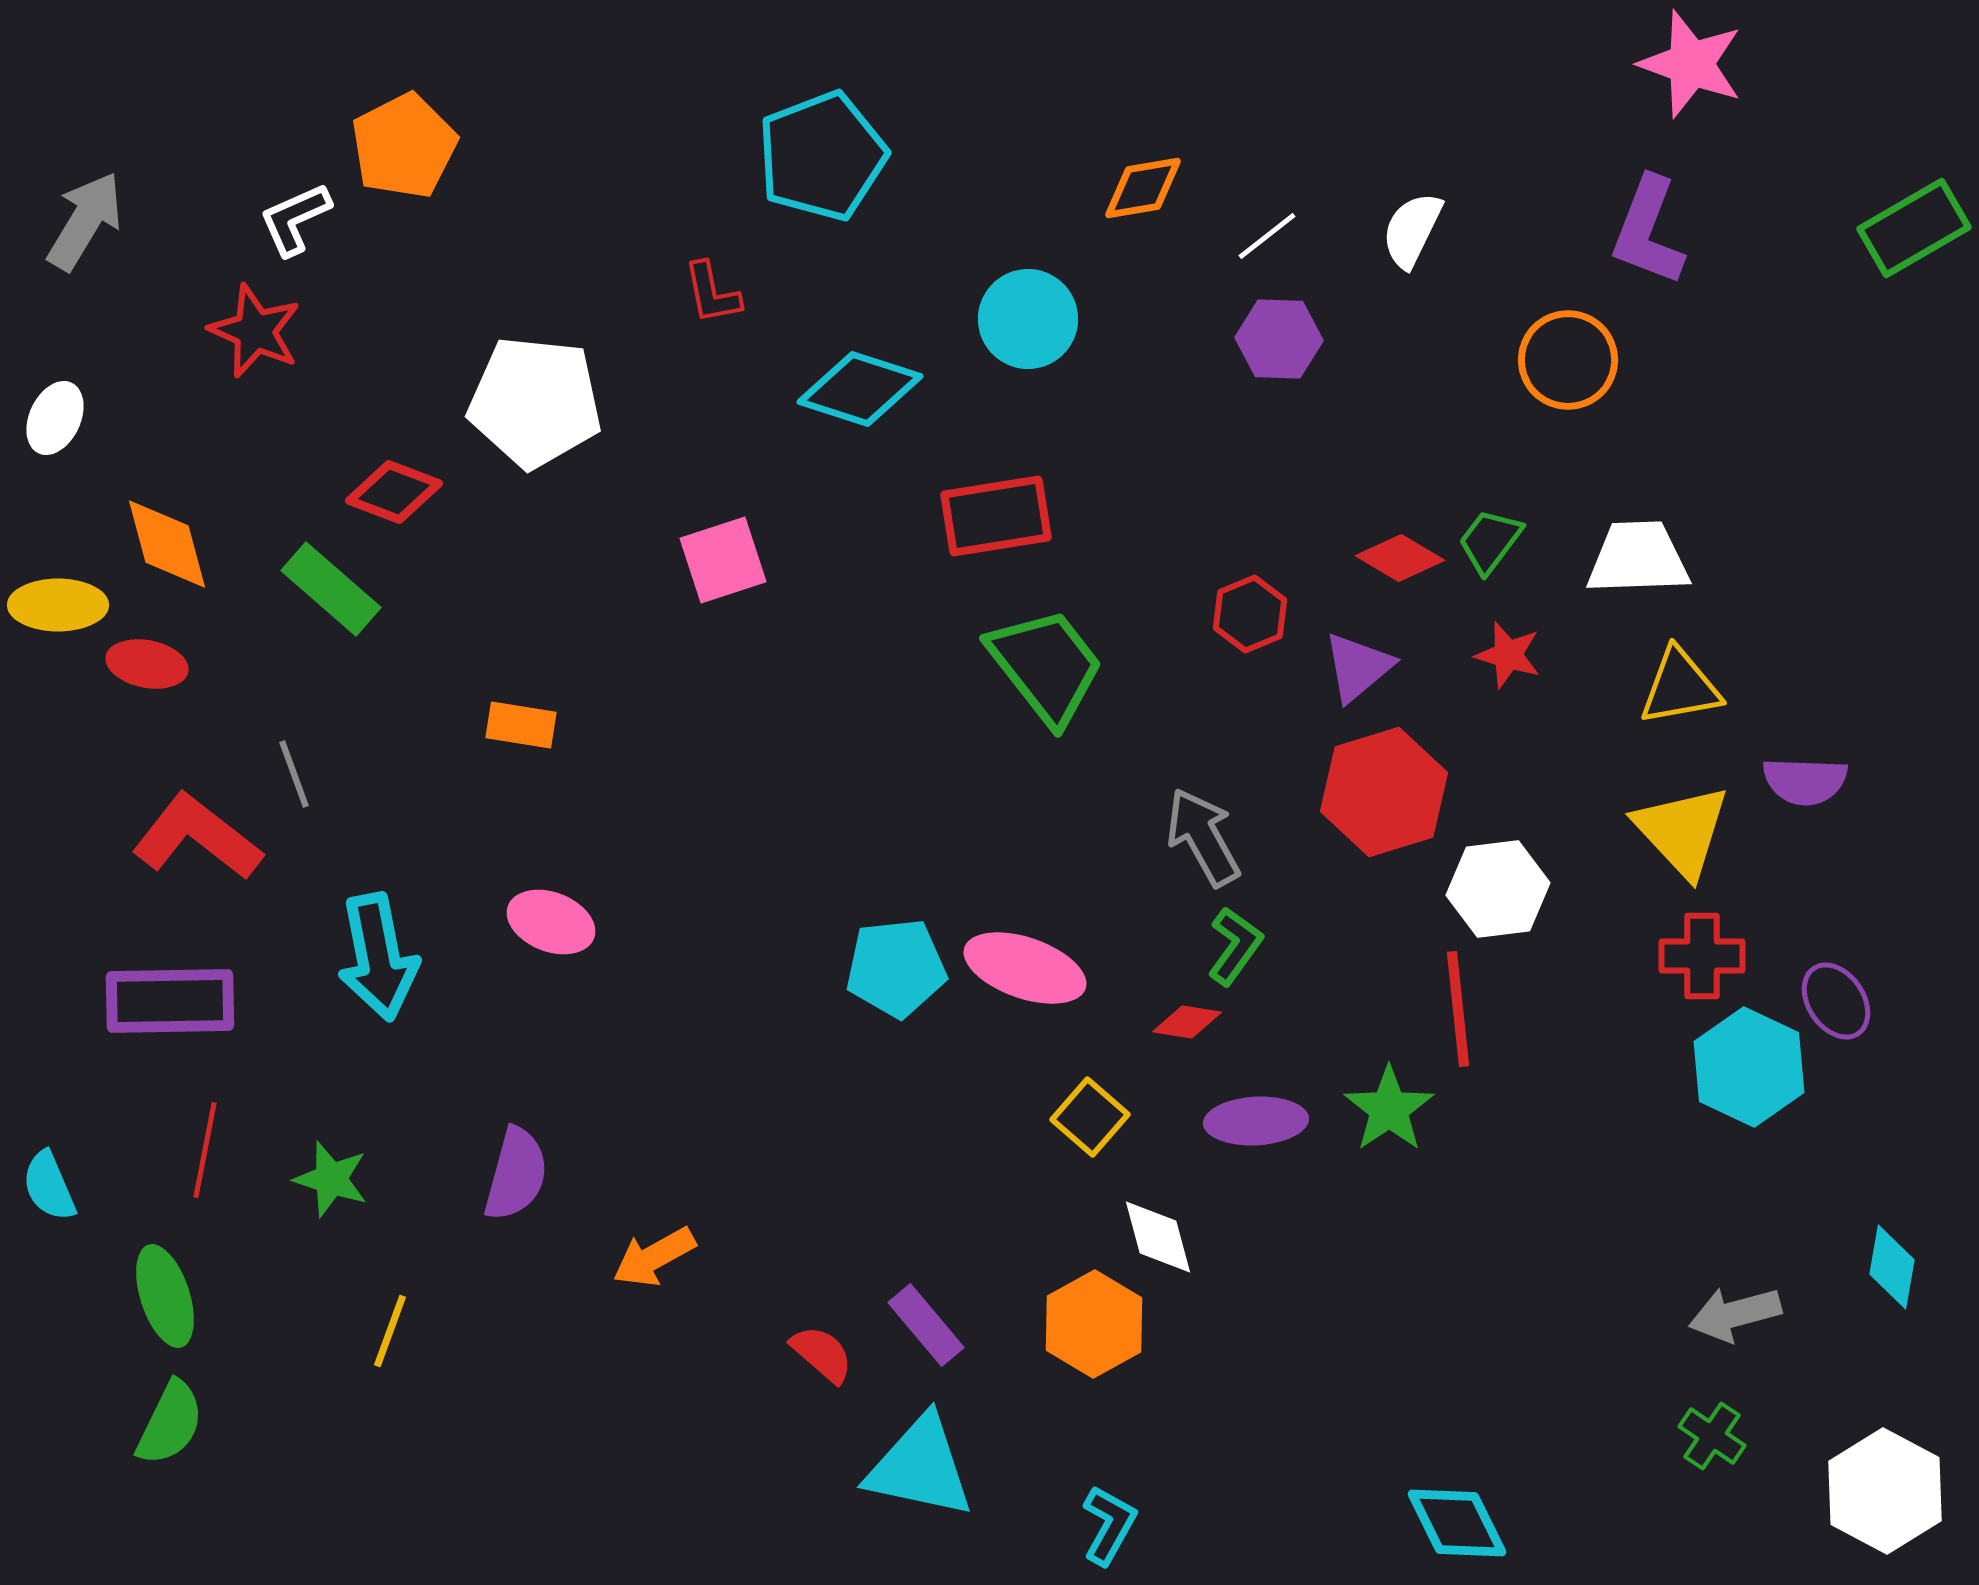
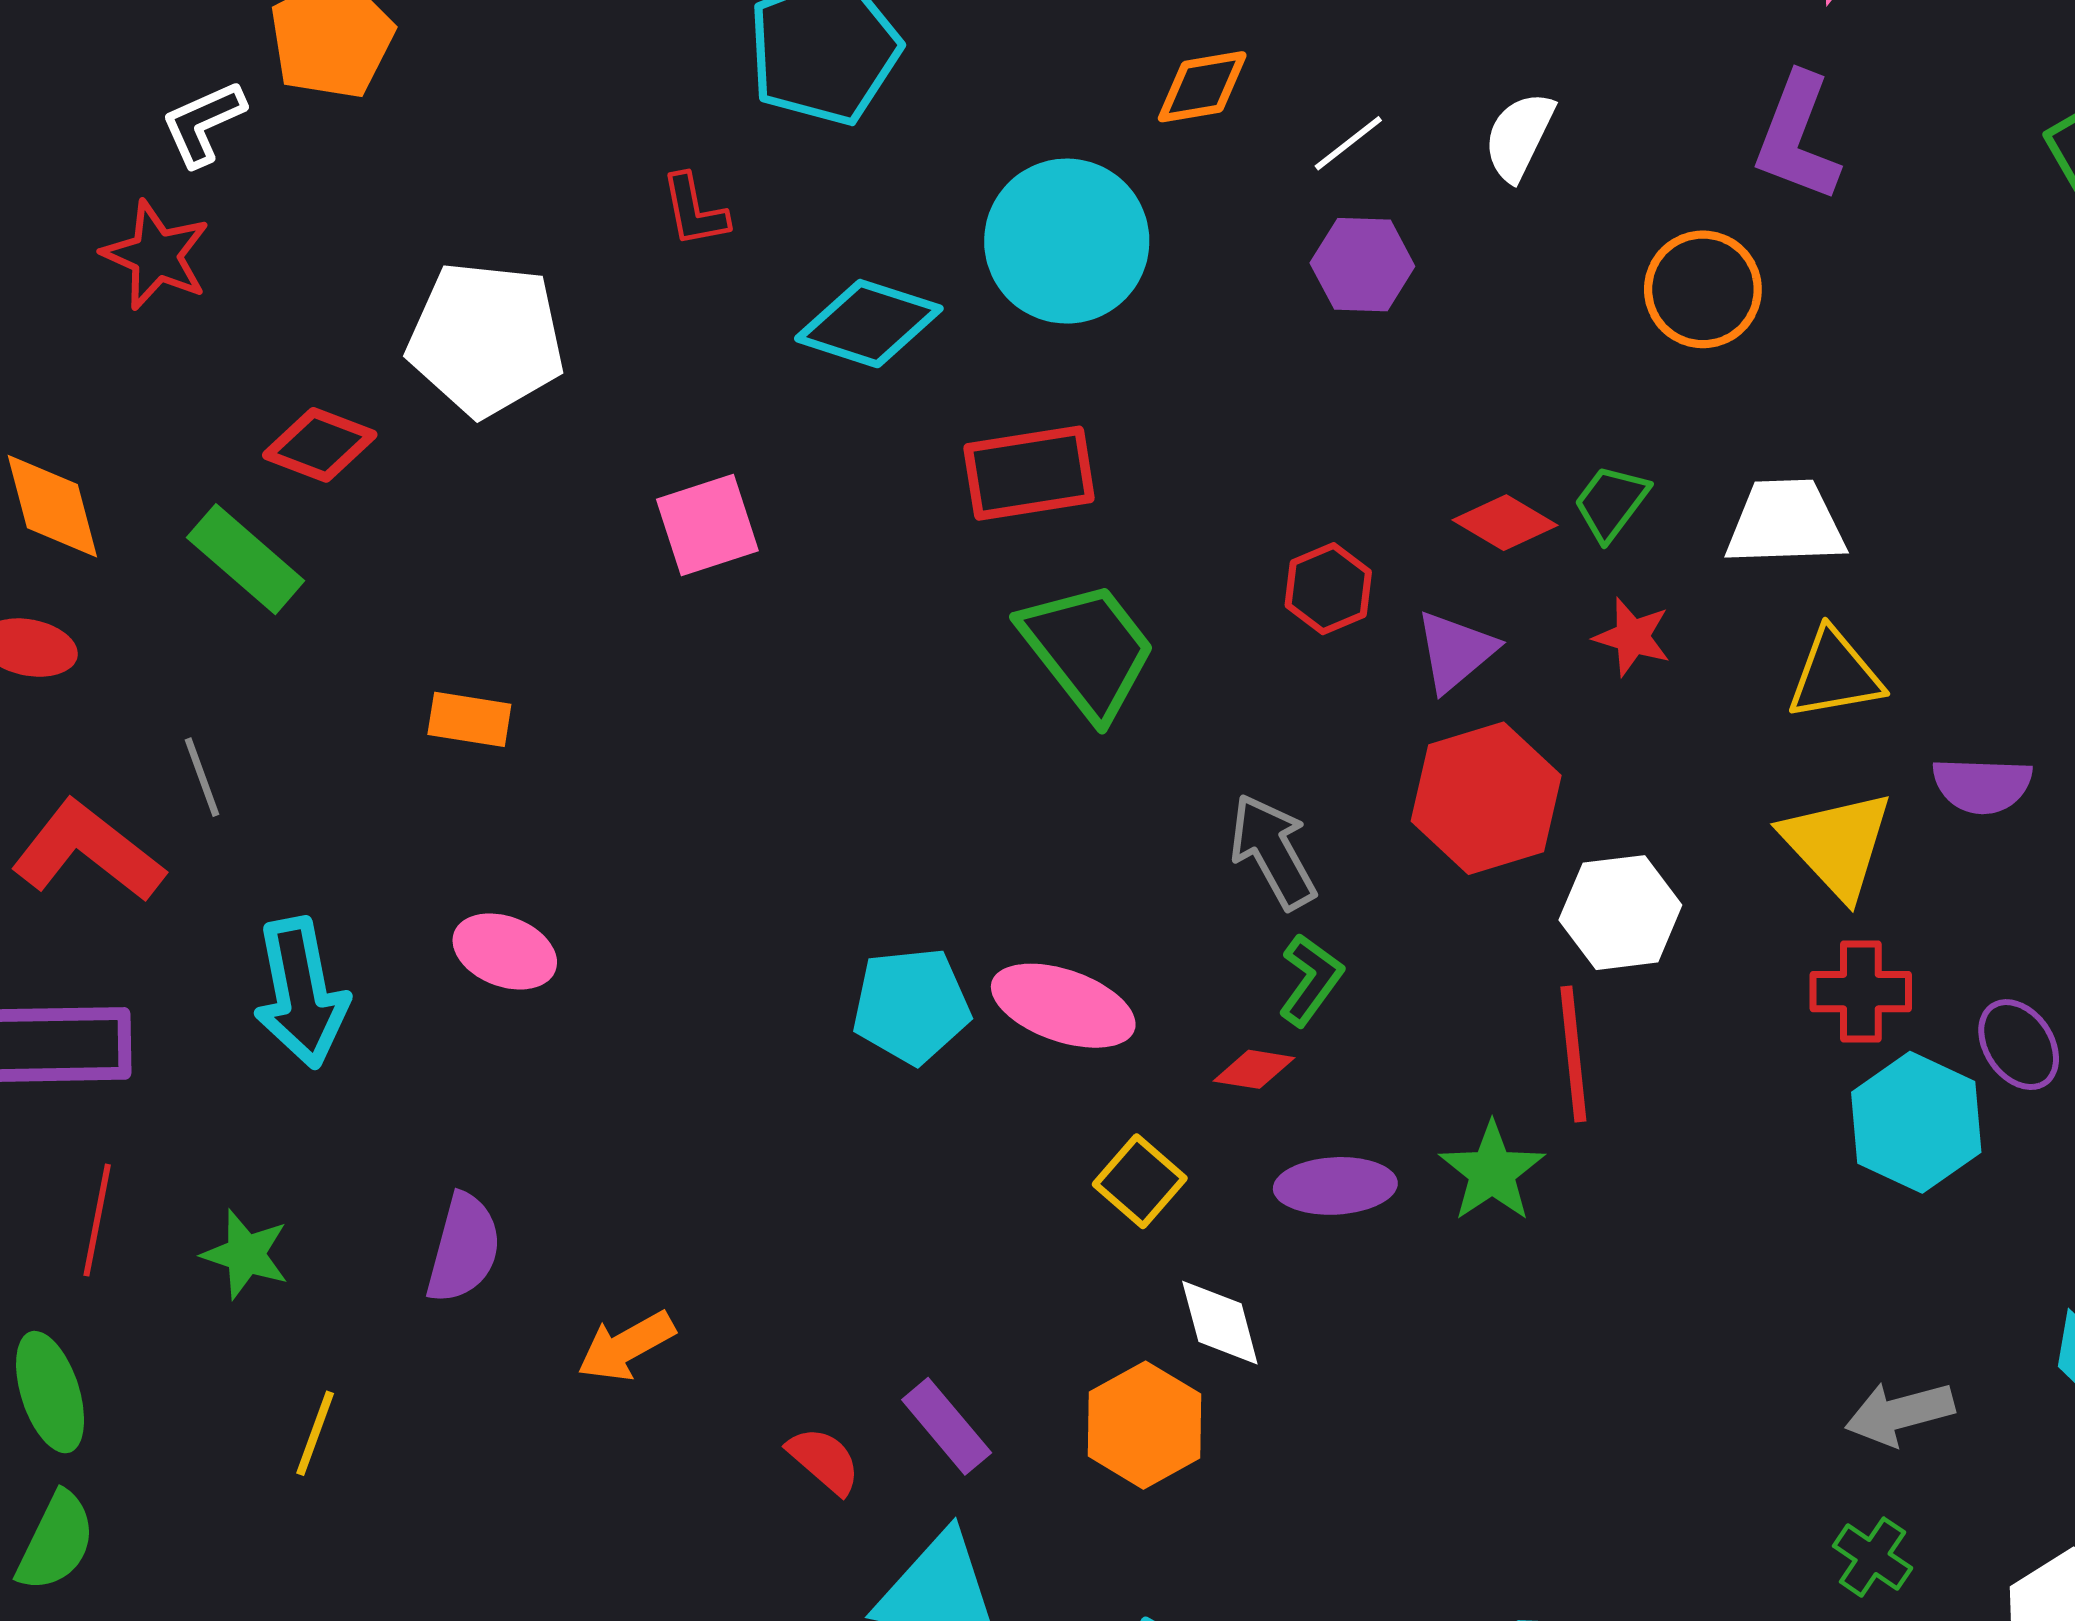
cyan circle: (1028, 319) -> (1067, 241), size x1.4

